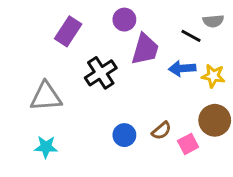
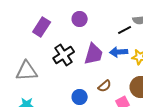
black line: (191, 36) -> (125, 30), turned -56
purple trapezoid: (145, 49) -> (94, 54), moved
brown semicircle: (161, 131) -> (105, 86), moved

